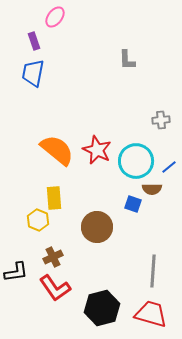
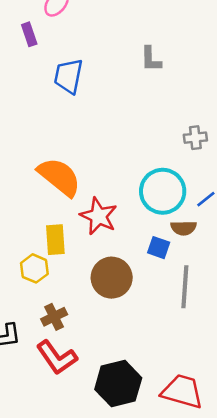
blue trapezoid: (33, 73) -> (68, 76), moved
red star: (97, 150) -> (99, 216), moved
gray line: (153, 271) -> (185, 287), moved

